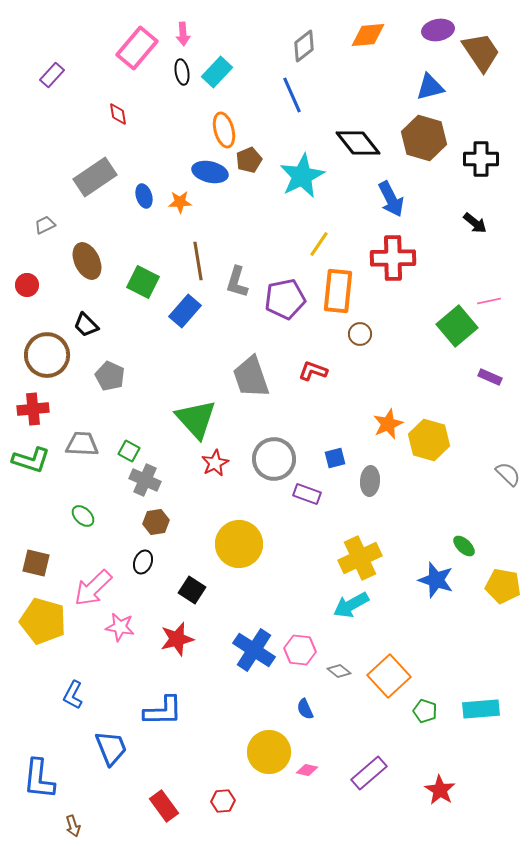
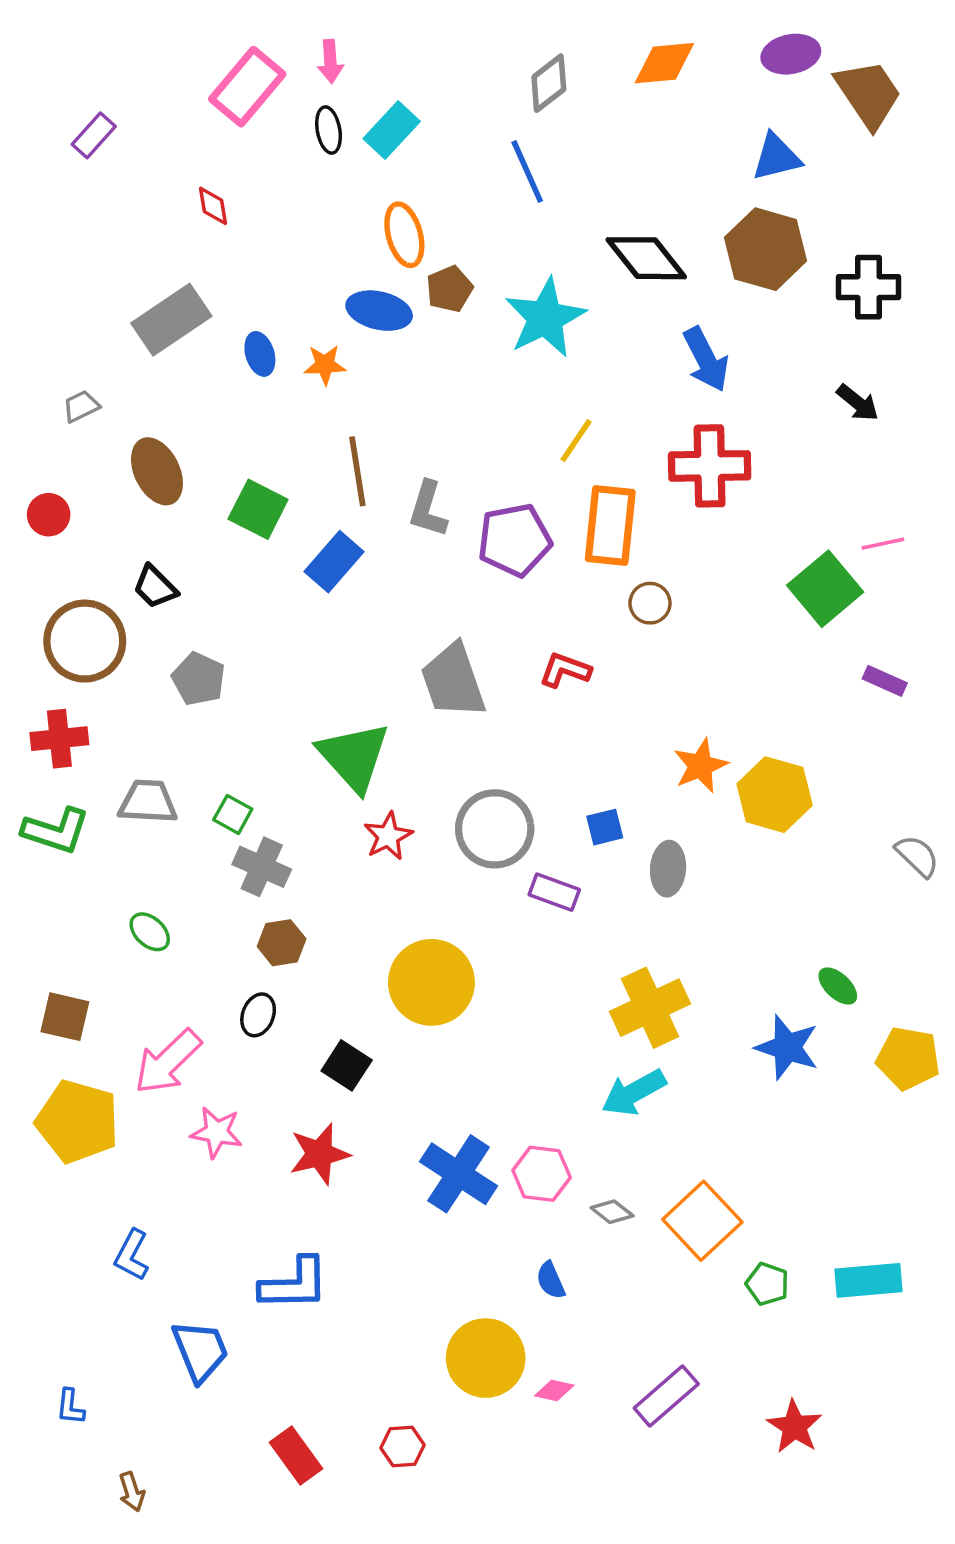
blue L-shape: (39, 779) -> (70, 1407), size x0.5

